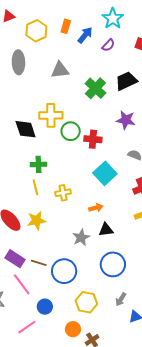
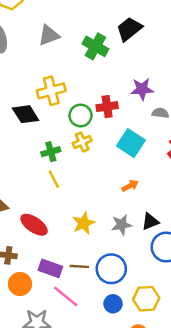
purple star: (126, 120) -> (142, 89), moved
green circle: (71, 131) -> (81, 116), moved
yellow cross: (63, 193) -> (82, 142), moved
yellow star: (36, 220) -> (84, 223), moved
black triangle: (106, 230) -> (150, 222), moved
gray star: (81, 238) -> (122, 225), turned 30
blue circle: (45, 307) -> (113, 304), moved

